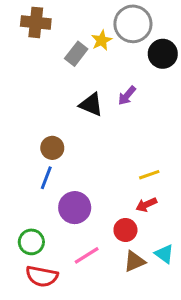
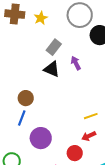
yellow star: (102, 40) -> (41, 18), moved
gray rectangle: (76, 54) -> (54, 47), moved
purple arrow: (127, 96) -> (76, 63), turned 112

